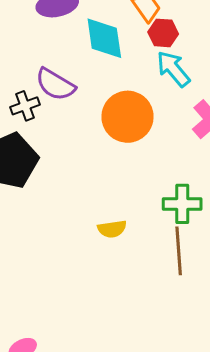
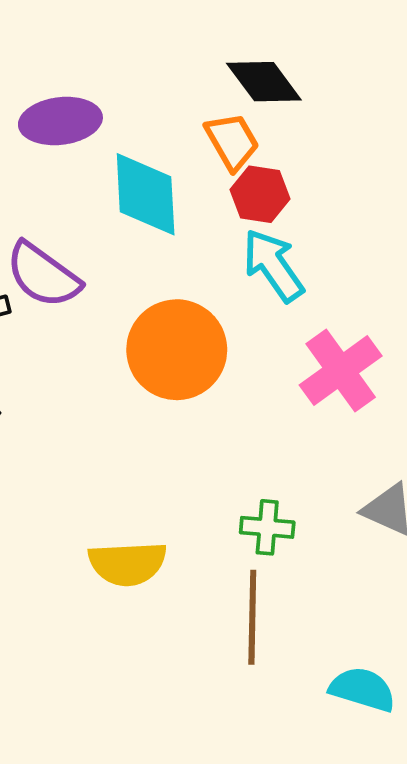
green cross: (182, 204) -> (267, 527), size x0.7
yellow semicircle: (112, 229) -> (127, 564), size x1.4

